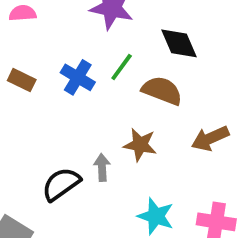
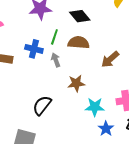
brown star: (140, 145) -> (76, 83), moved
gray arrow: (102, 167) -> (56, 60), moved

